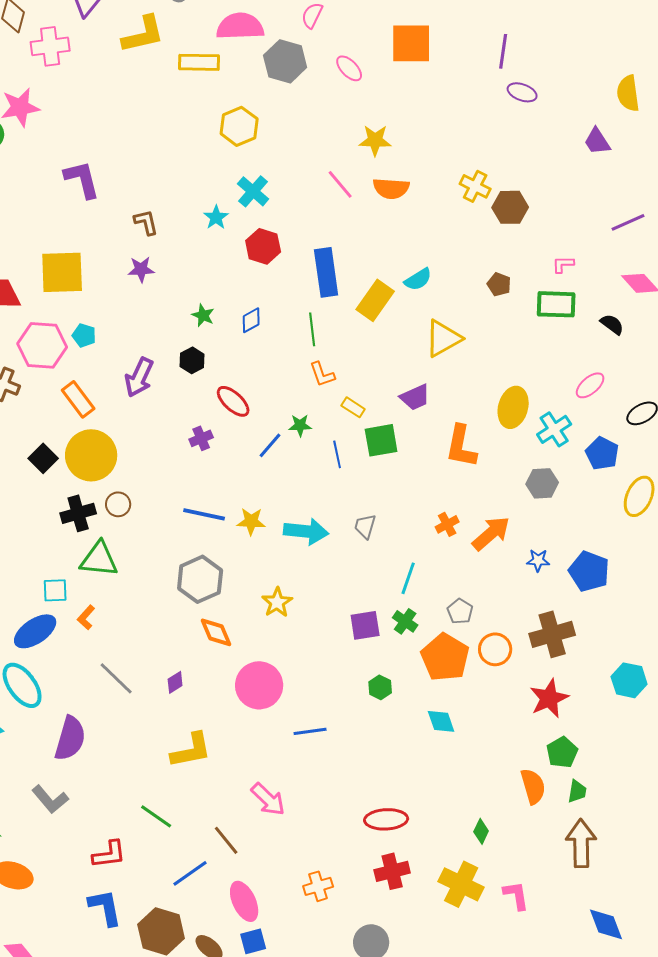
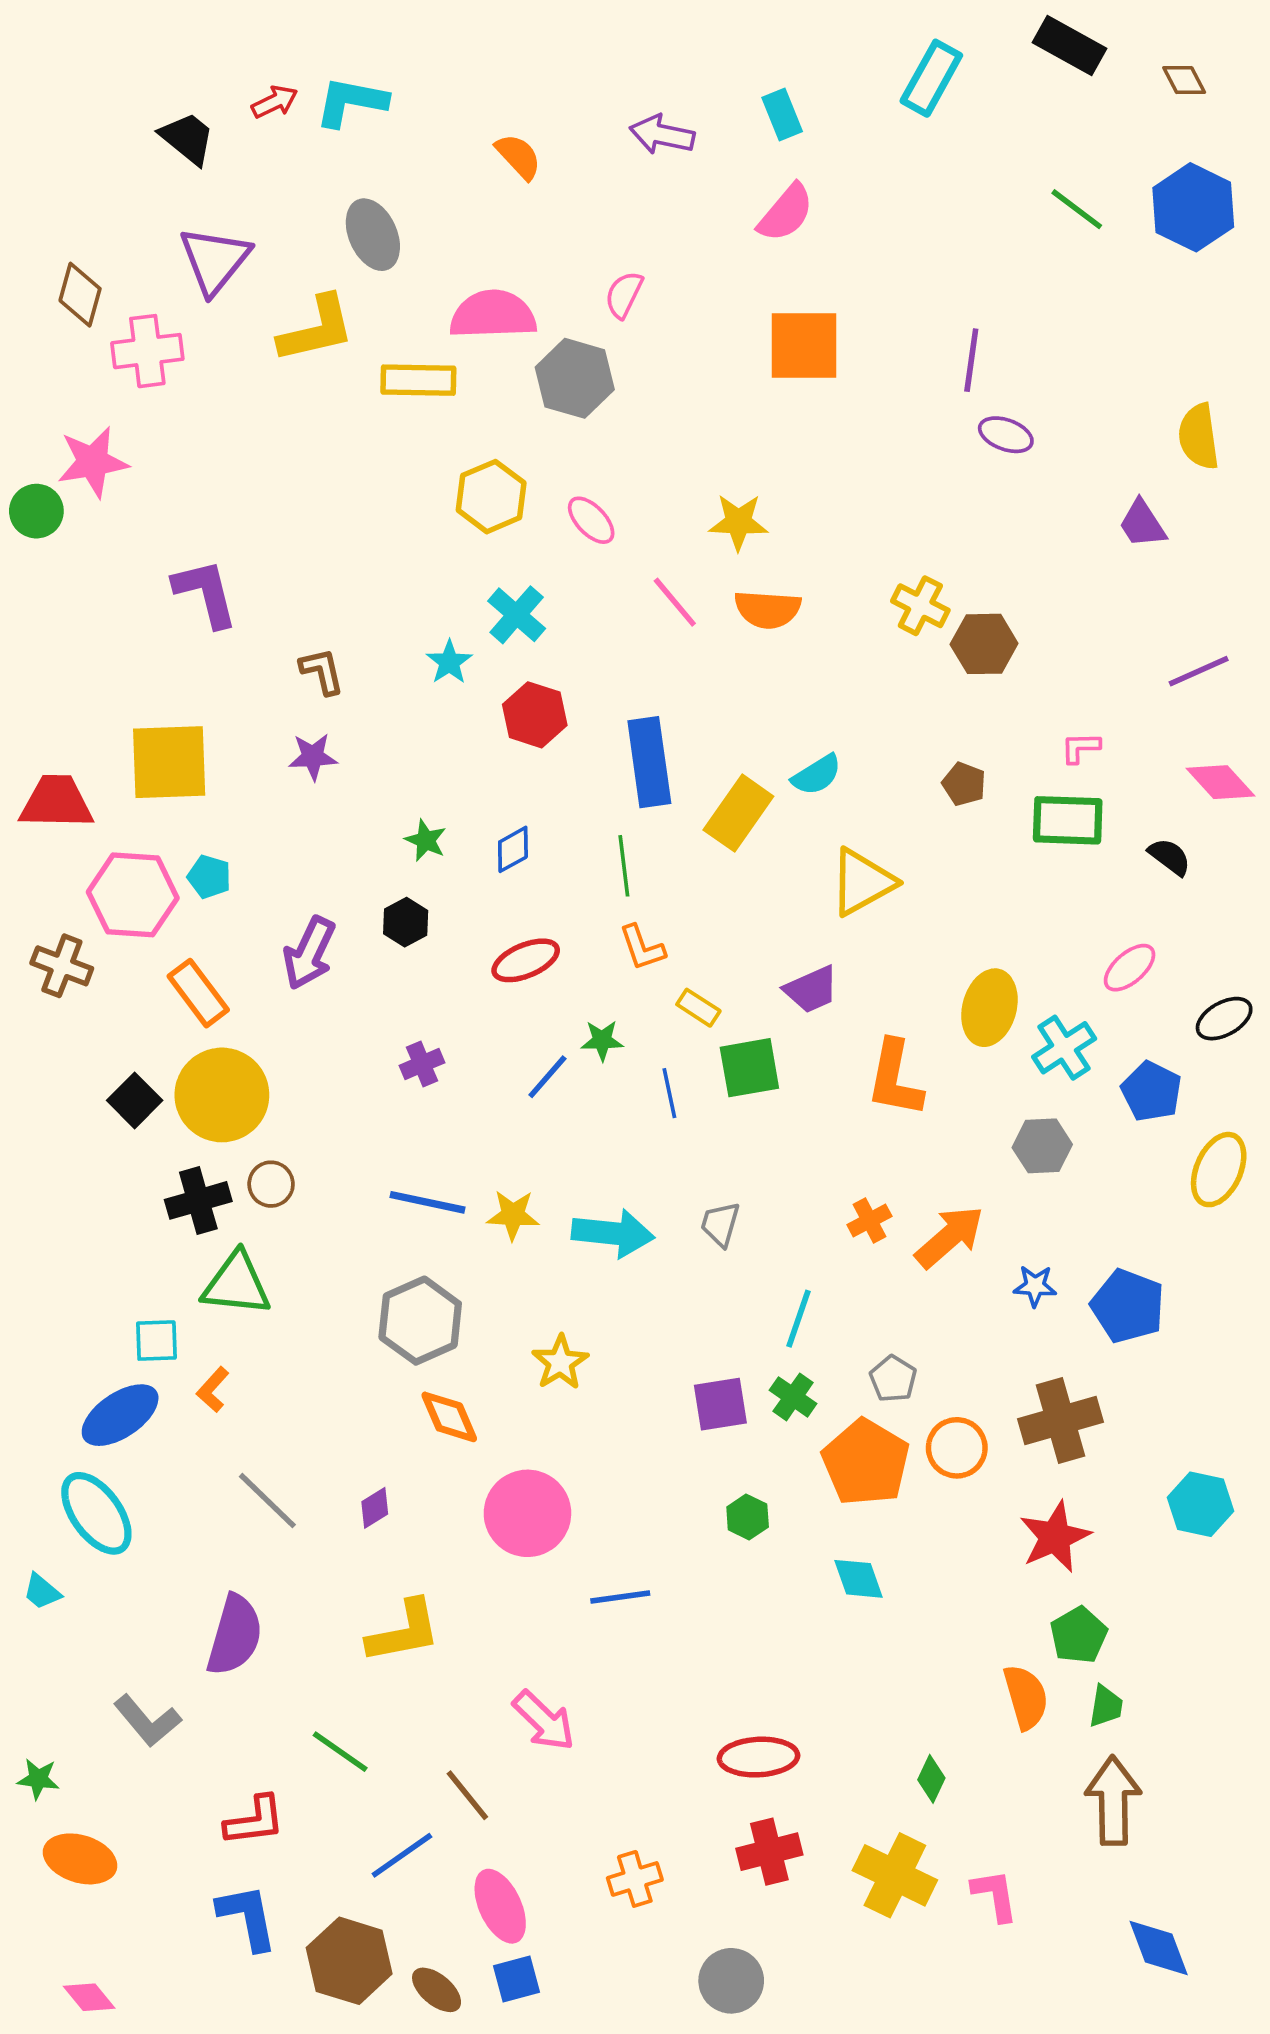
pink ellipse: (349, 68) -> (591, 520), moved
red ellipse: (233, 401) -> (526, 960), moved, turned -66
purple semicircle: (70, 738) -> (235, 1635), moved

